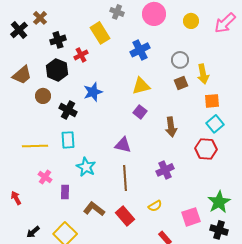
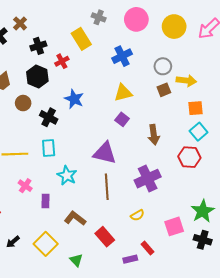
yellow circle: (191, 21) -> (174, 27), size x1.5
yellow arrow: (203, 74) -> (186, 81), turned -72
blue star: (93, 92) -> (74, 99), turned -30
purple triangle: (123, 145) -> (105, 153), size x1.4
purple cross: (165, 170) -> (148, 179), size x1.4
red rectangle: (125, 216) -> (105, 237), moved

